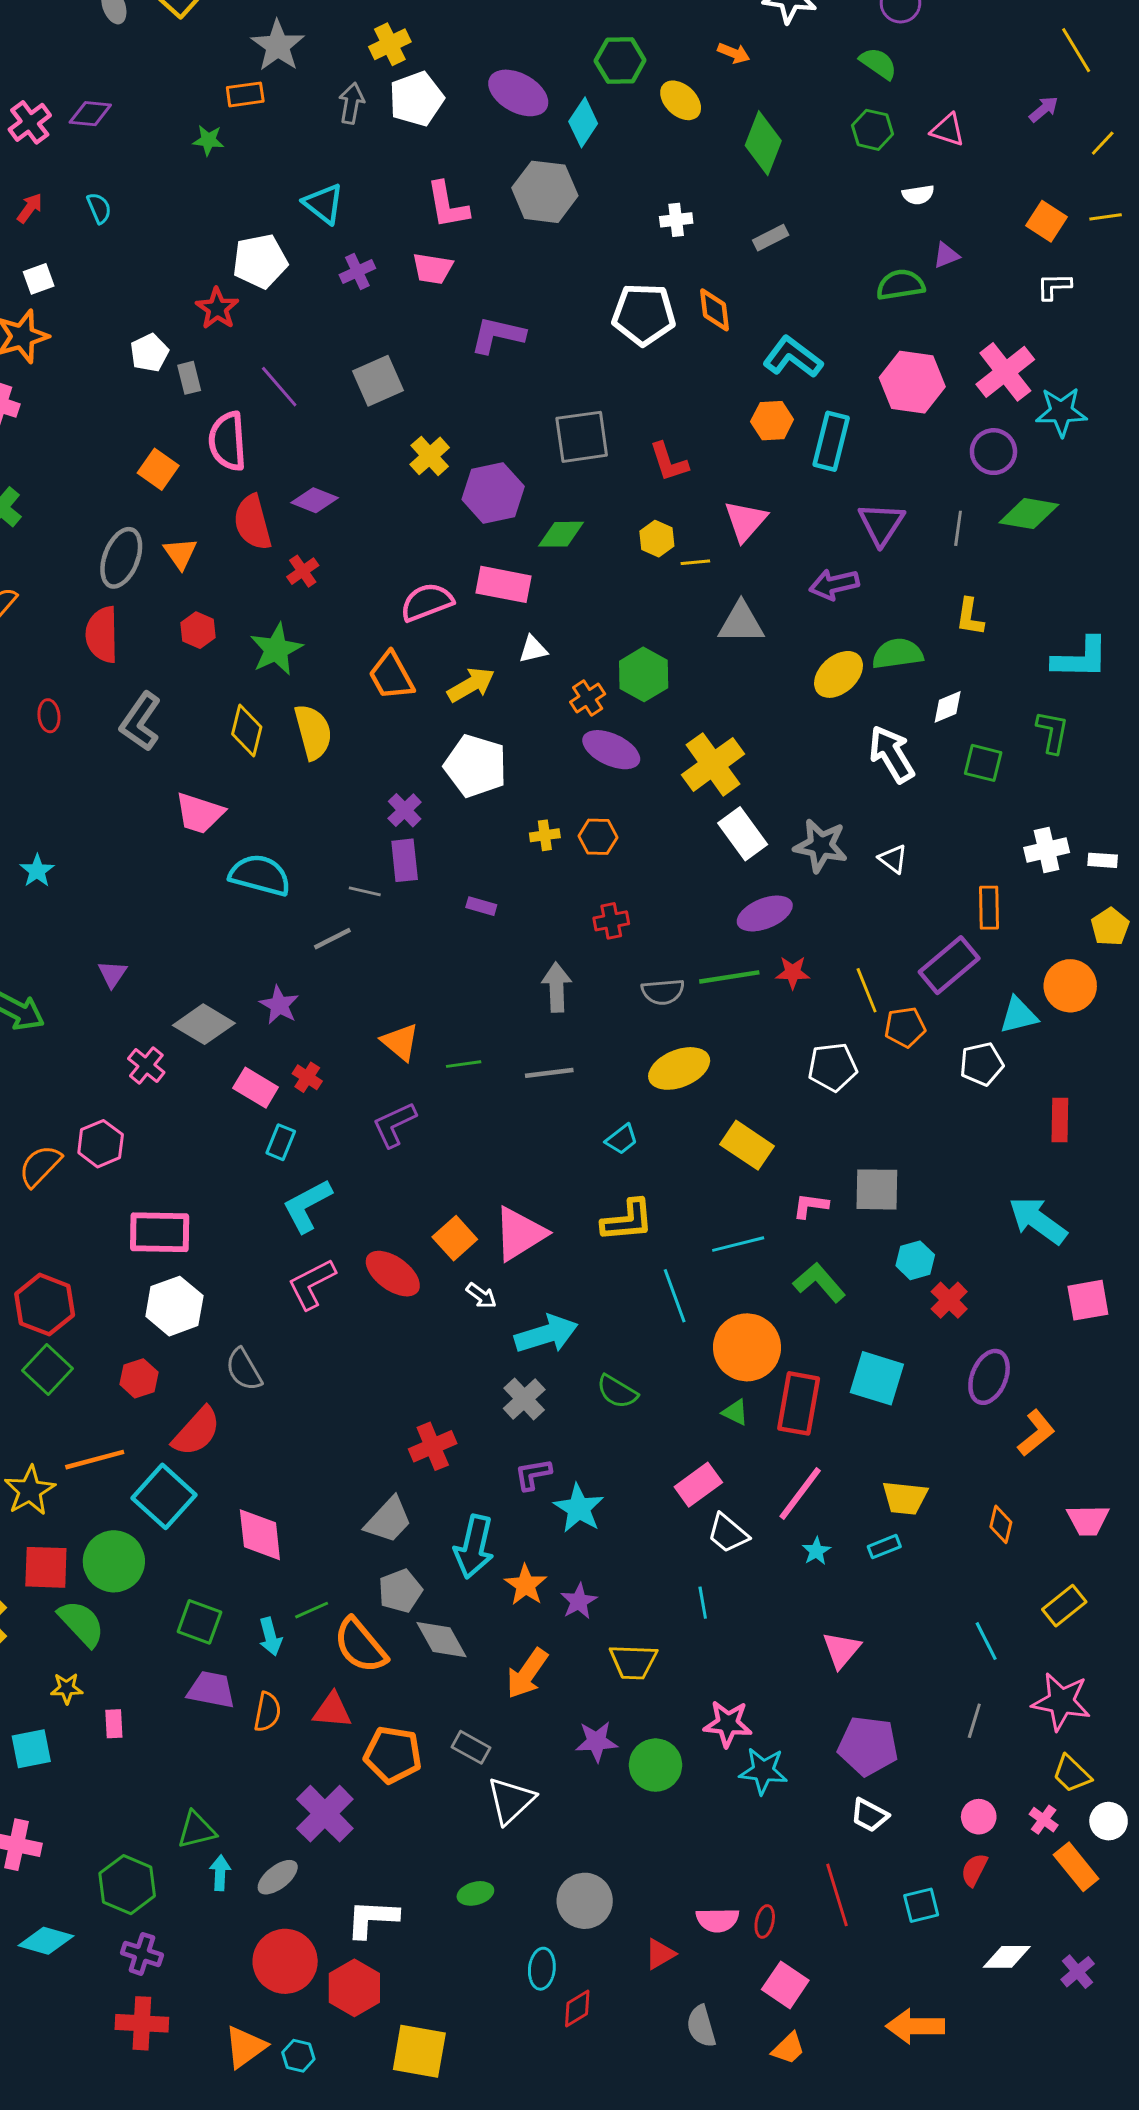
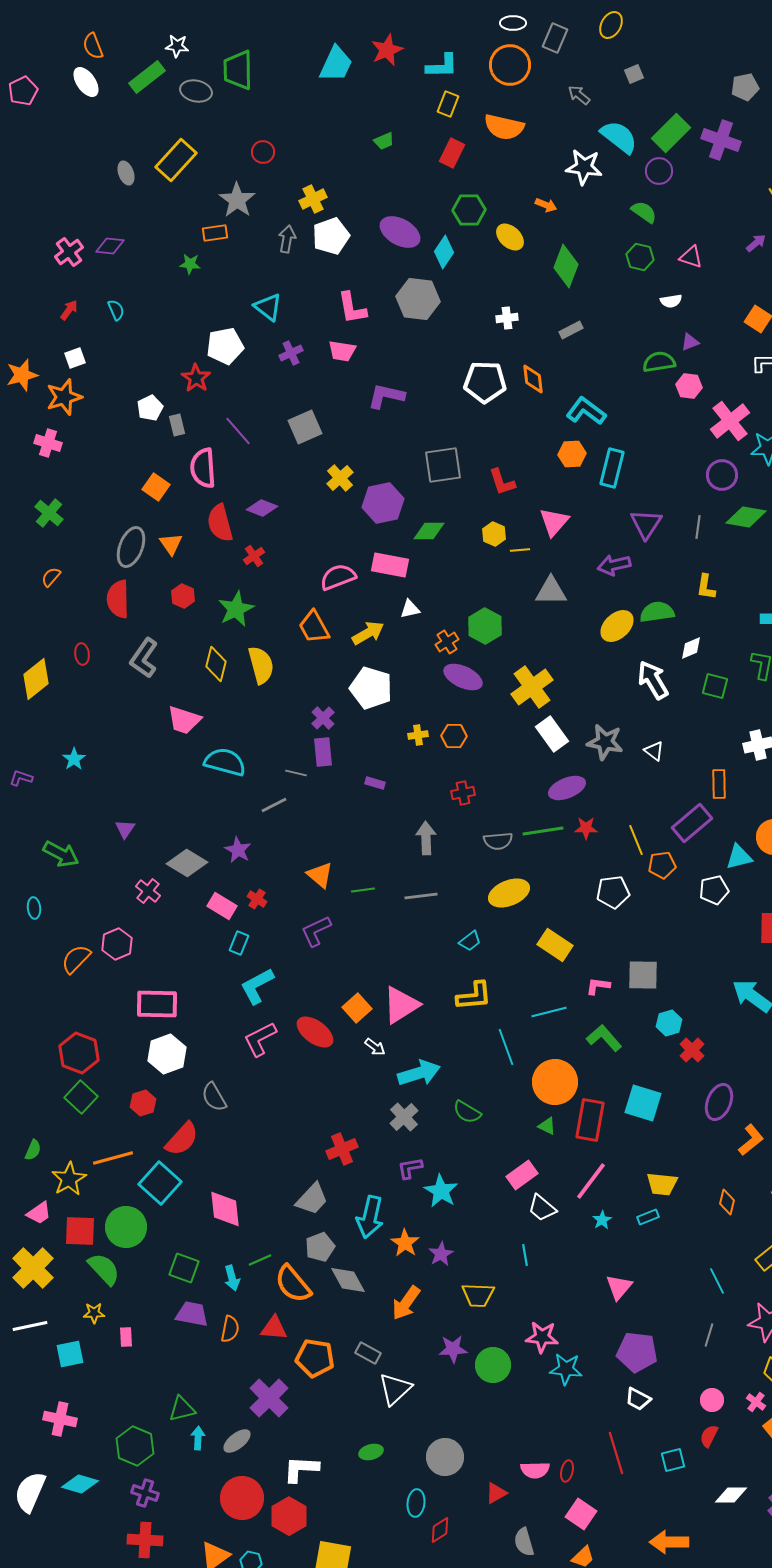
pink hexagon: (912, 382) -> (689, 386), moved, size x0.6

